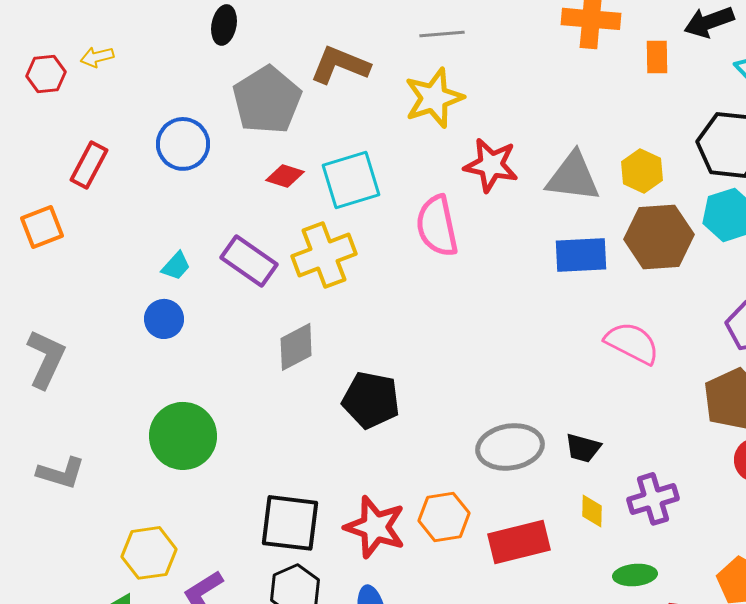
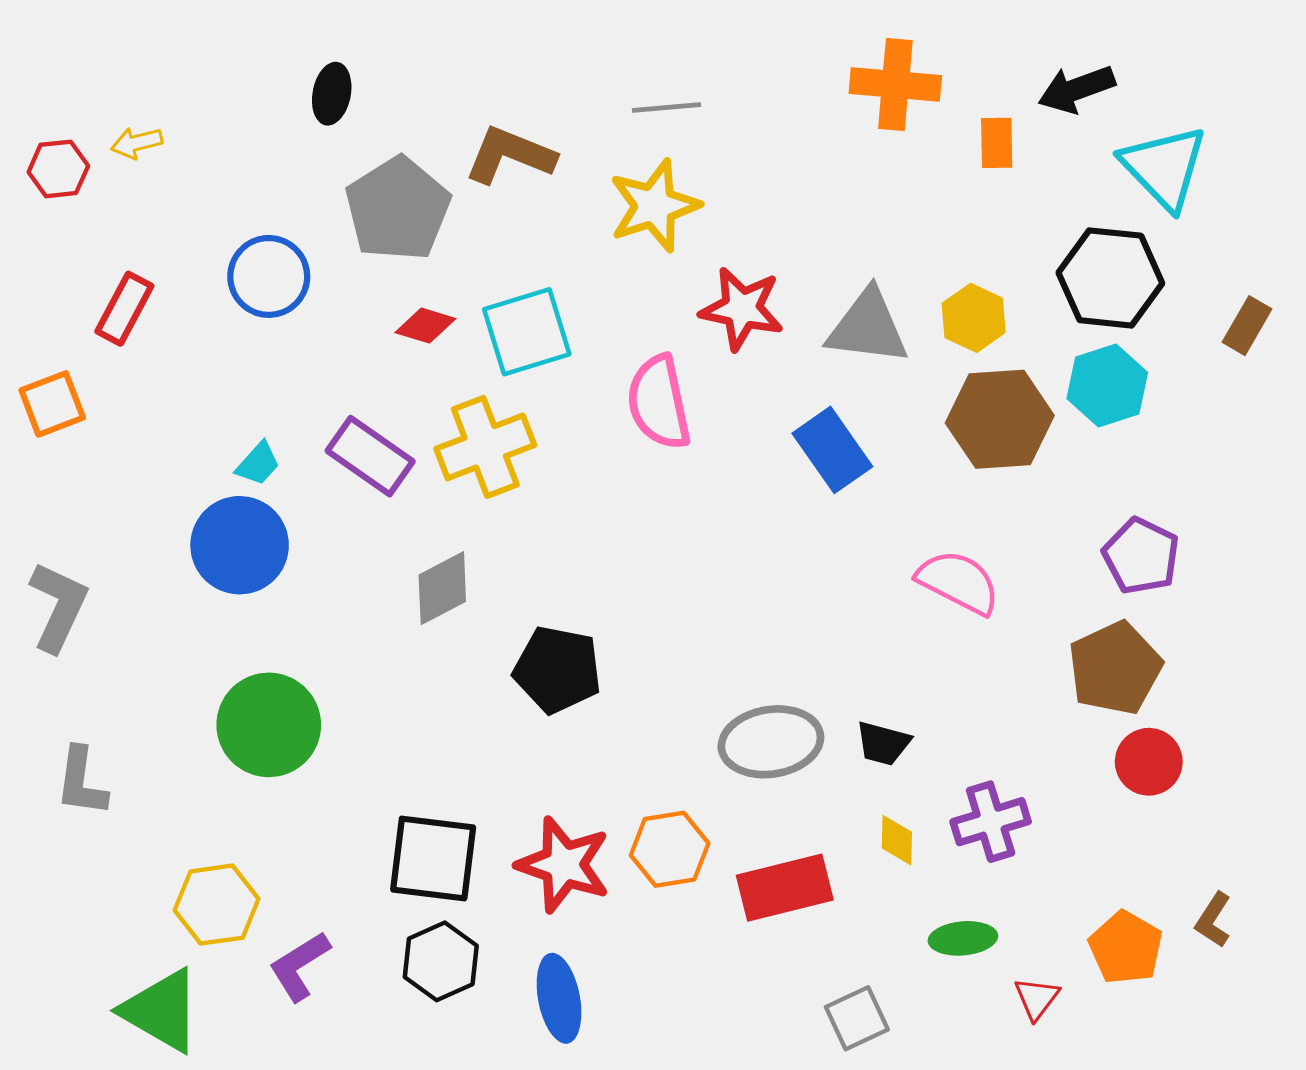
blue rectangle: (581, 255) -> (832, 450), moved, turned 58
blue circle: (164, 319) -> (240, 545), size x1.6
gray L-shape: (61, 473) -> (81, 782), turned 81

